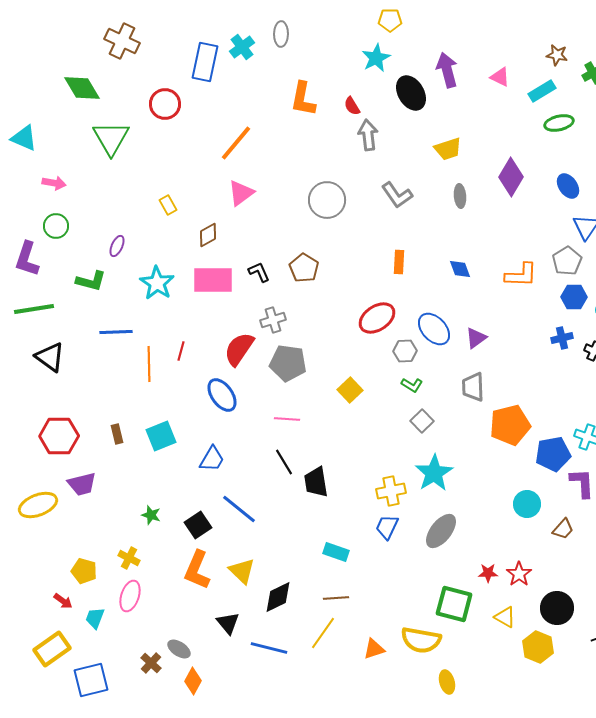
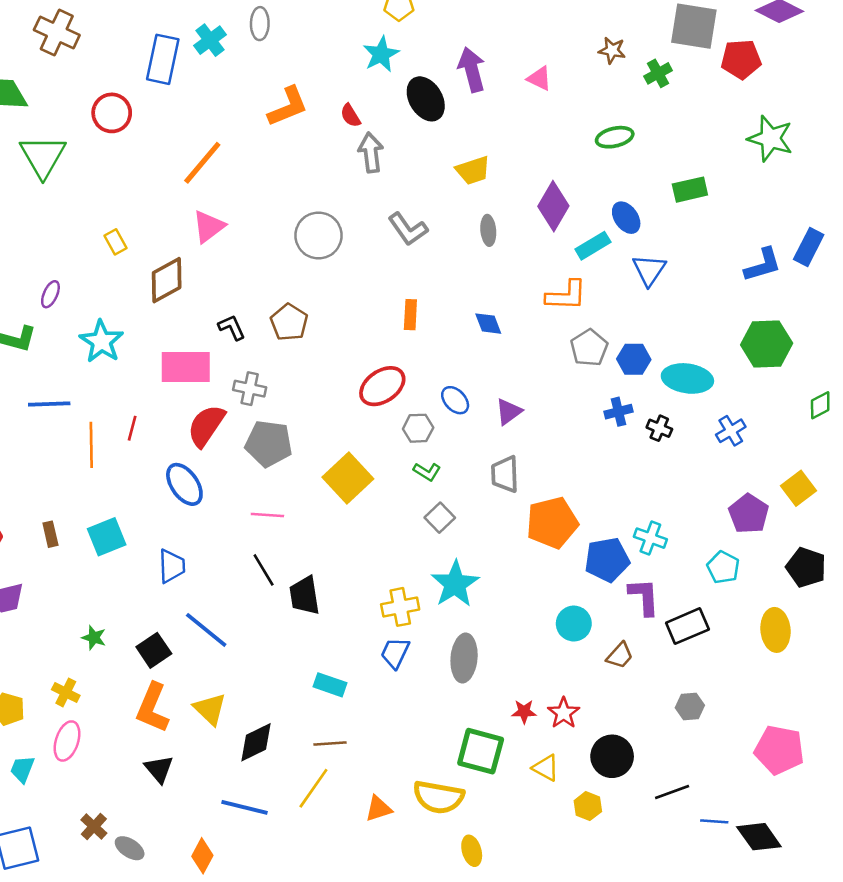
cyan rectangle: (542, 91) -> (593, 246), moved
orange L-shape: (303, 99) -> (288, 107), turned -123
brown diamond: (208, 235) -> (167, 280), size x1.5
gray pentagon: (567, 261) -> (589, 348), moved
orange L-shape: (521, 275) -> (566, 295), moved
pink rectangle: (213, 280) -> (186, 367), moved
gray cross: (273, 320) -> (250, 389), turned 30
blue ellipse: (434, 329) -> (455, 400), size x0.7
yellow square: (350, 390) -> (348, 478), size x1.5
blue trapezoid: (212, 459) -> (172, 566), turned -32
gray ellipse: (441, 531) -> (464, 658), turned -33
black triangle: (228, 623) -> (159, 769), moved
yellow hexagon: (538, 647) -> (588, 806), size x0.7
gray ellipse: (179, 649) -> (130, 848), moved
orange diamond: (193, 681) -> (202, 856), moved

